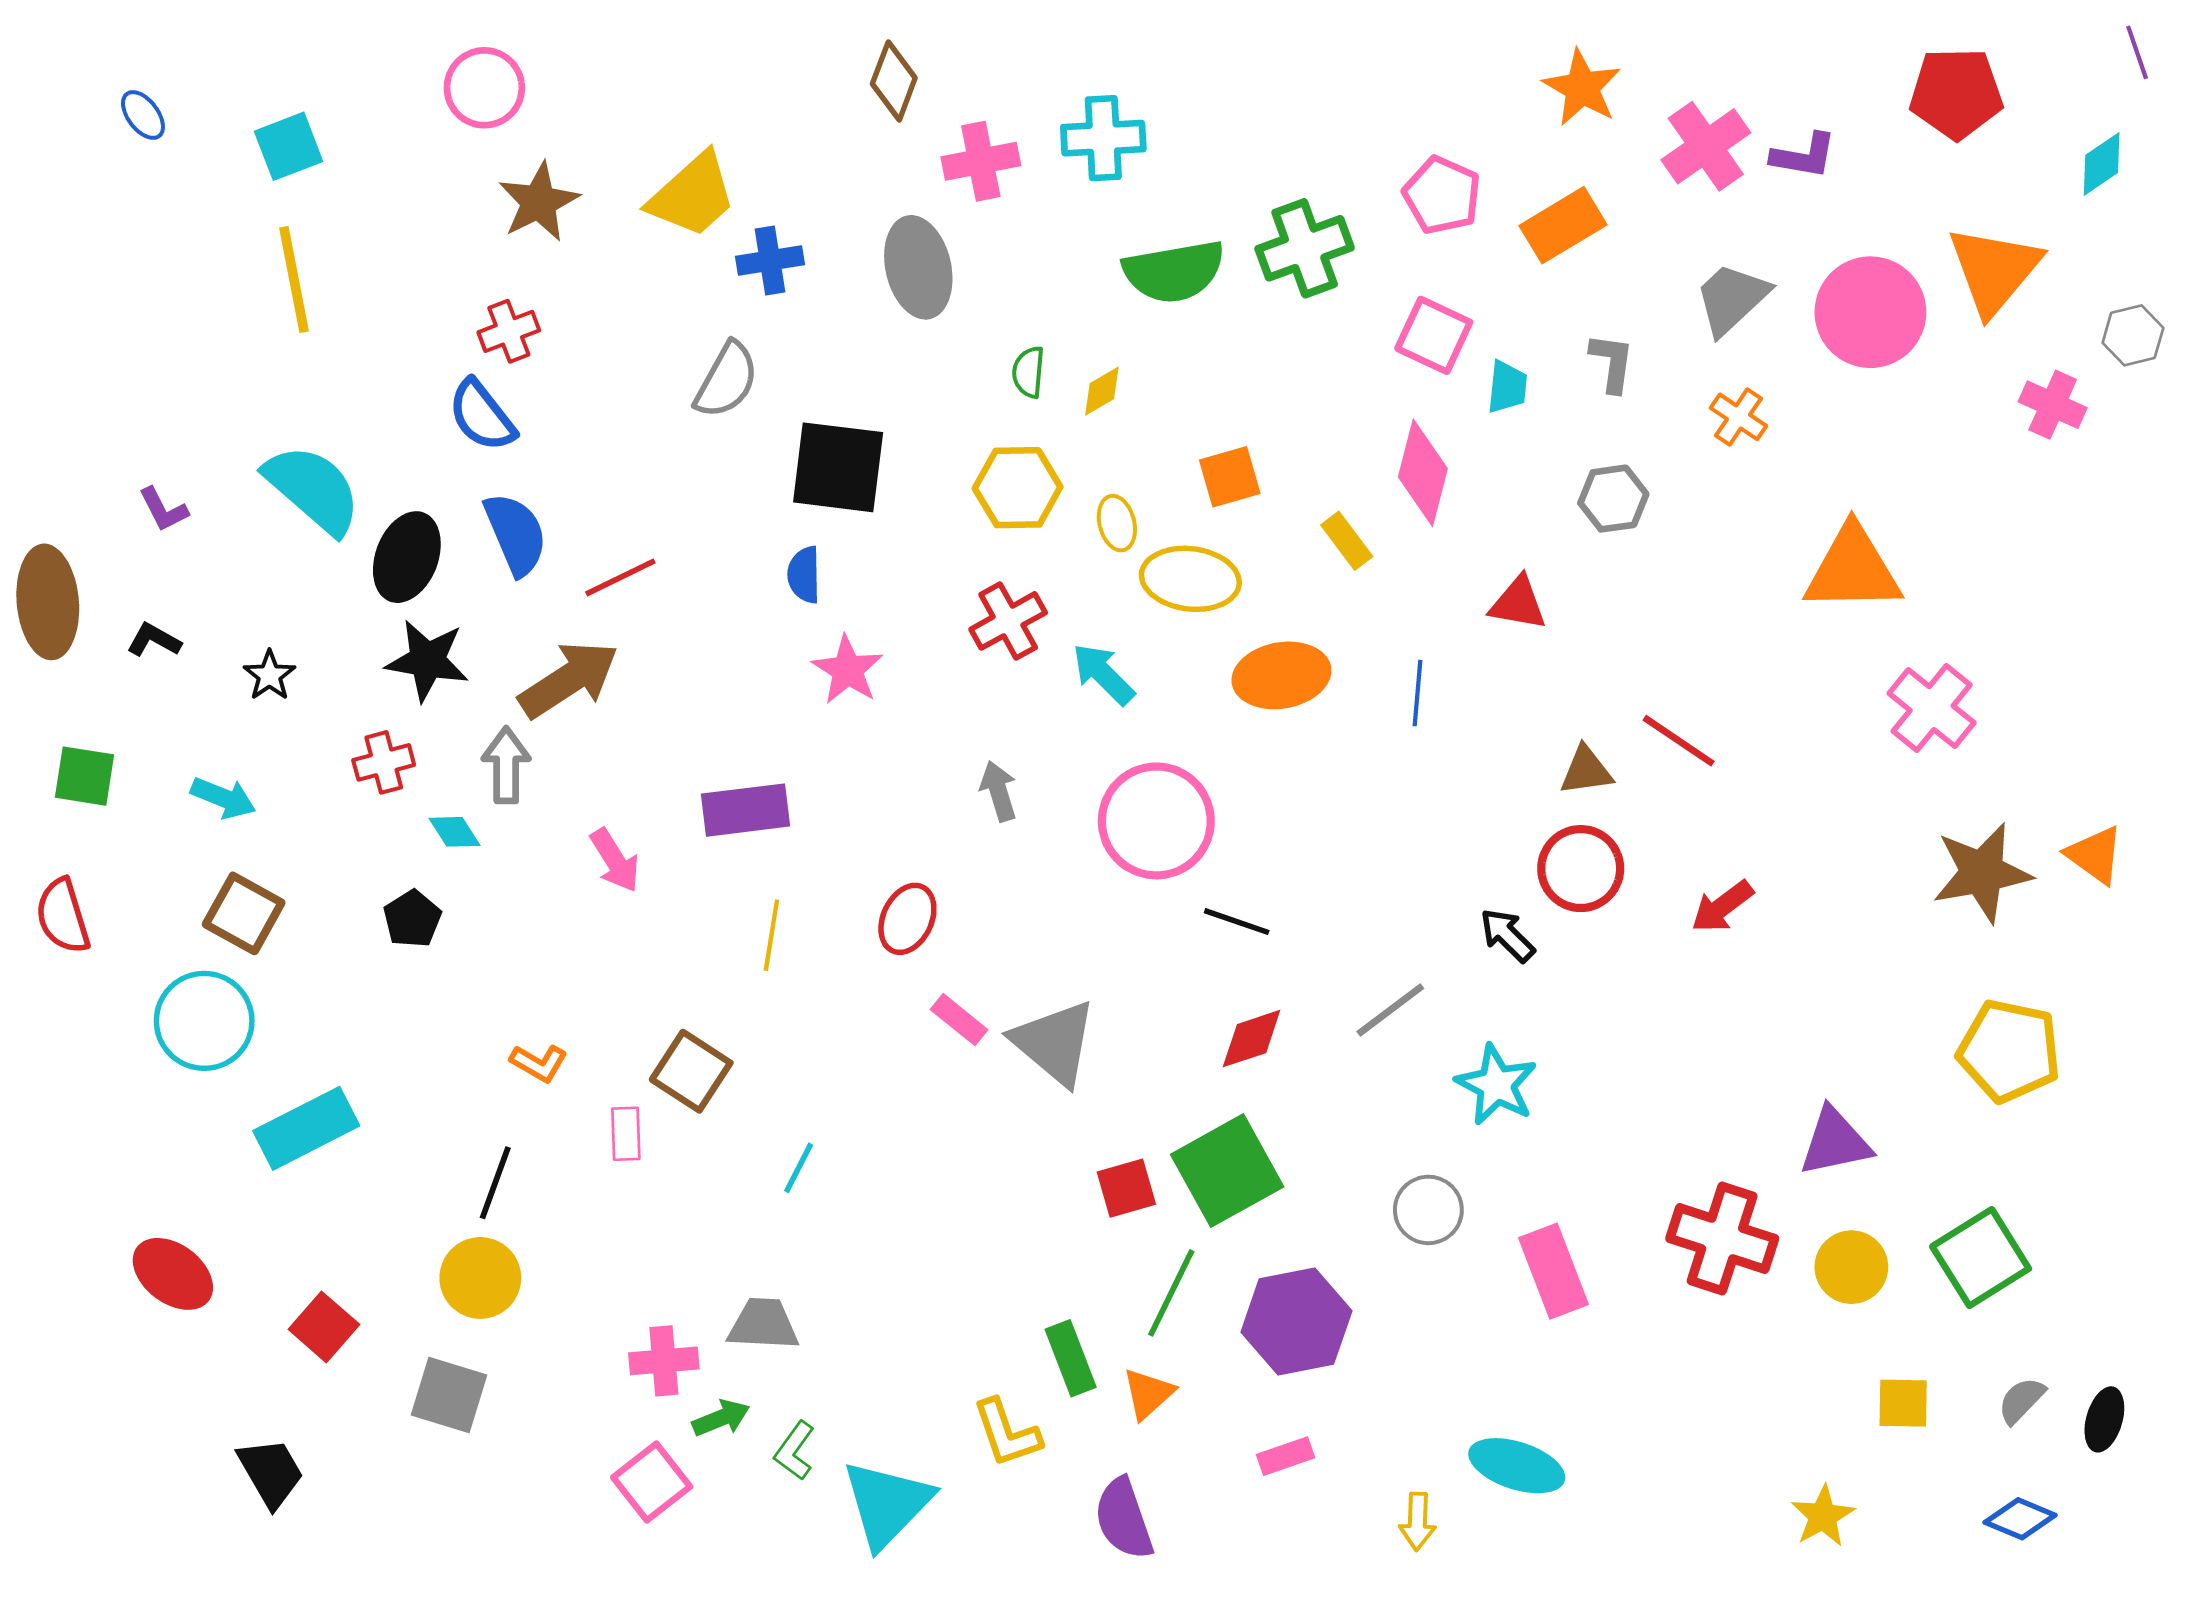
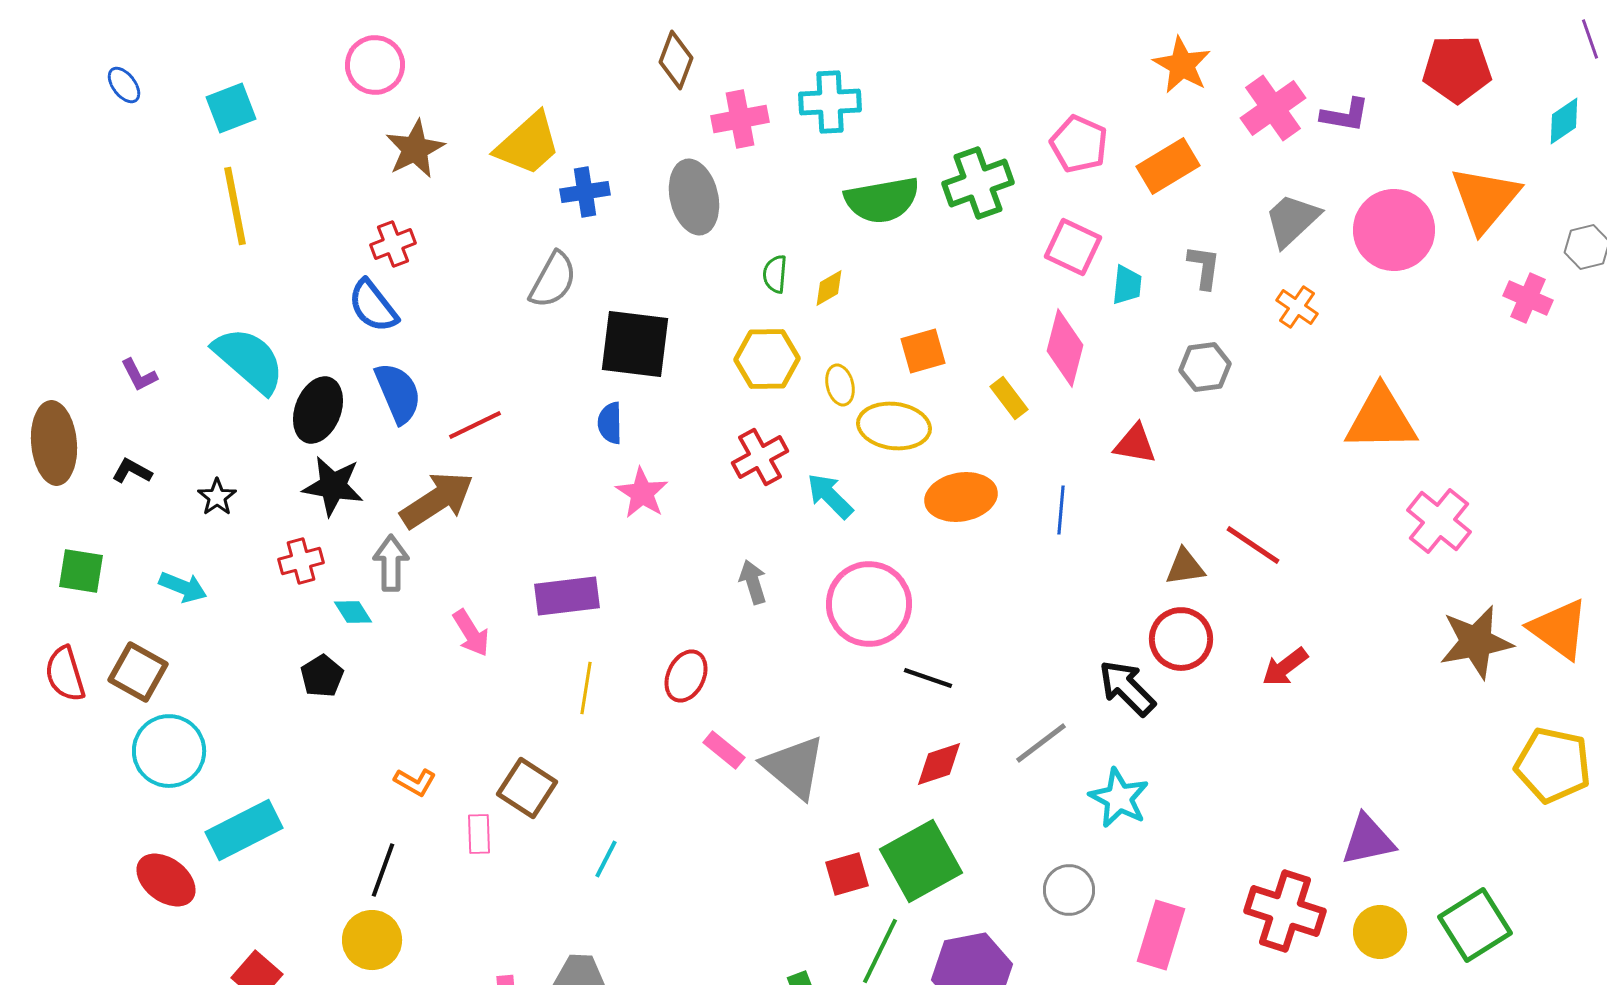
orange triangle: (2095, 855) -> (1559, 629), size x1.4
brown square: (244, 913) -> (138, 672), moved
black arrow: (1507, 935) -> (1127, 688), size x1.4
yellow pentagon: (2009, 1051) -> (1553, 765), moved
pink rectangle: (1554, 1271) -> (1161, 935), turned 38
red ellipse: (173, 1274) -> (166, 880), moved

